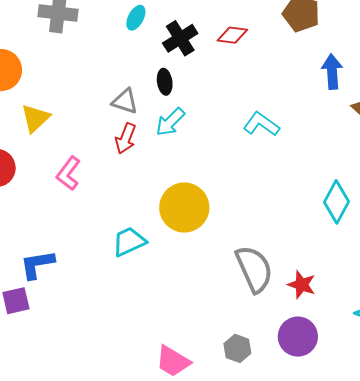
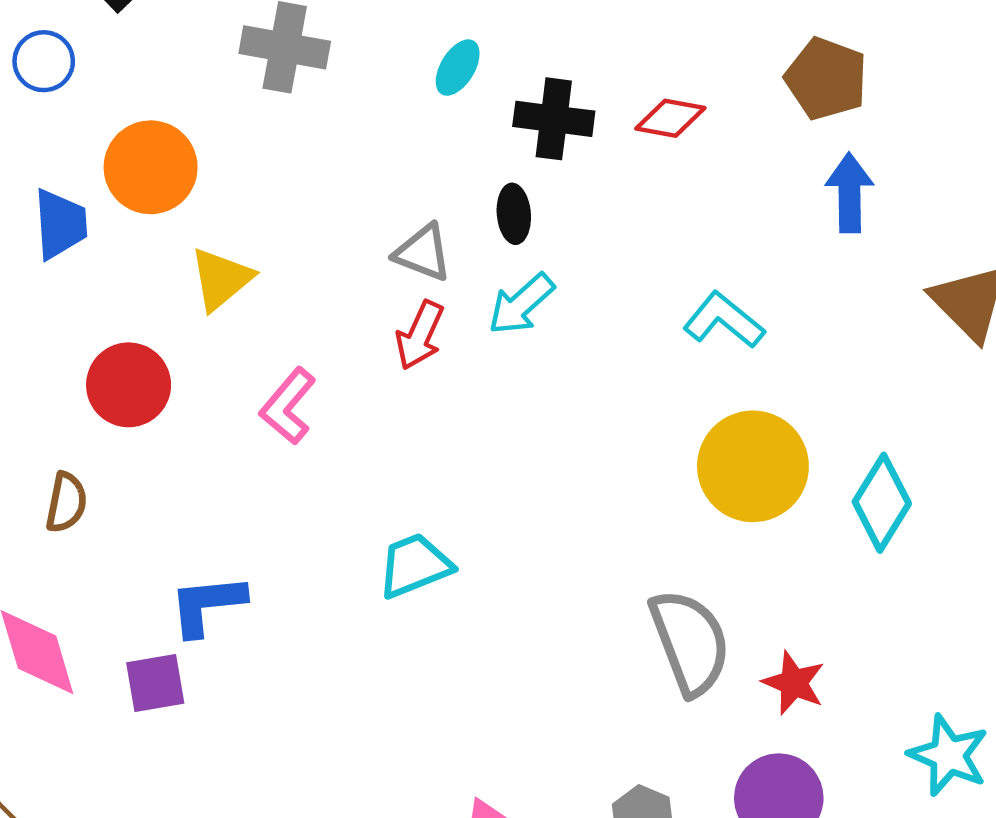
black cross: (180, 38) -> (554, 119), turned 36
blue arrow: (332, 72) -> (850, 193), moved
yellow circle: (184, 208) -> (753, 466), moved

